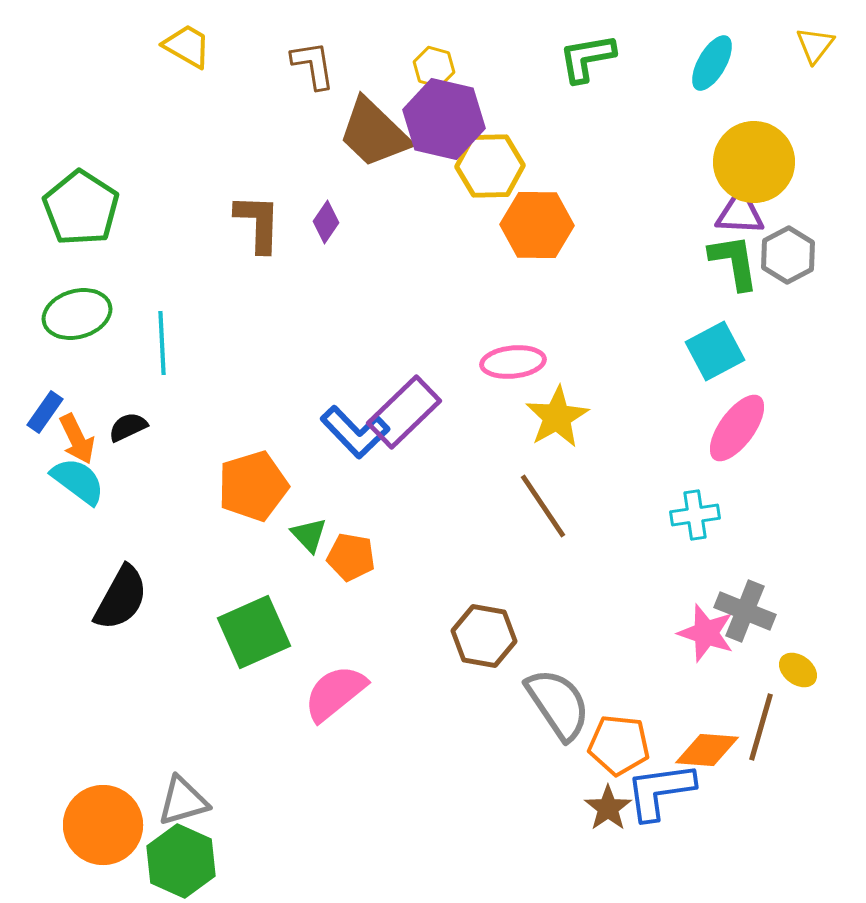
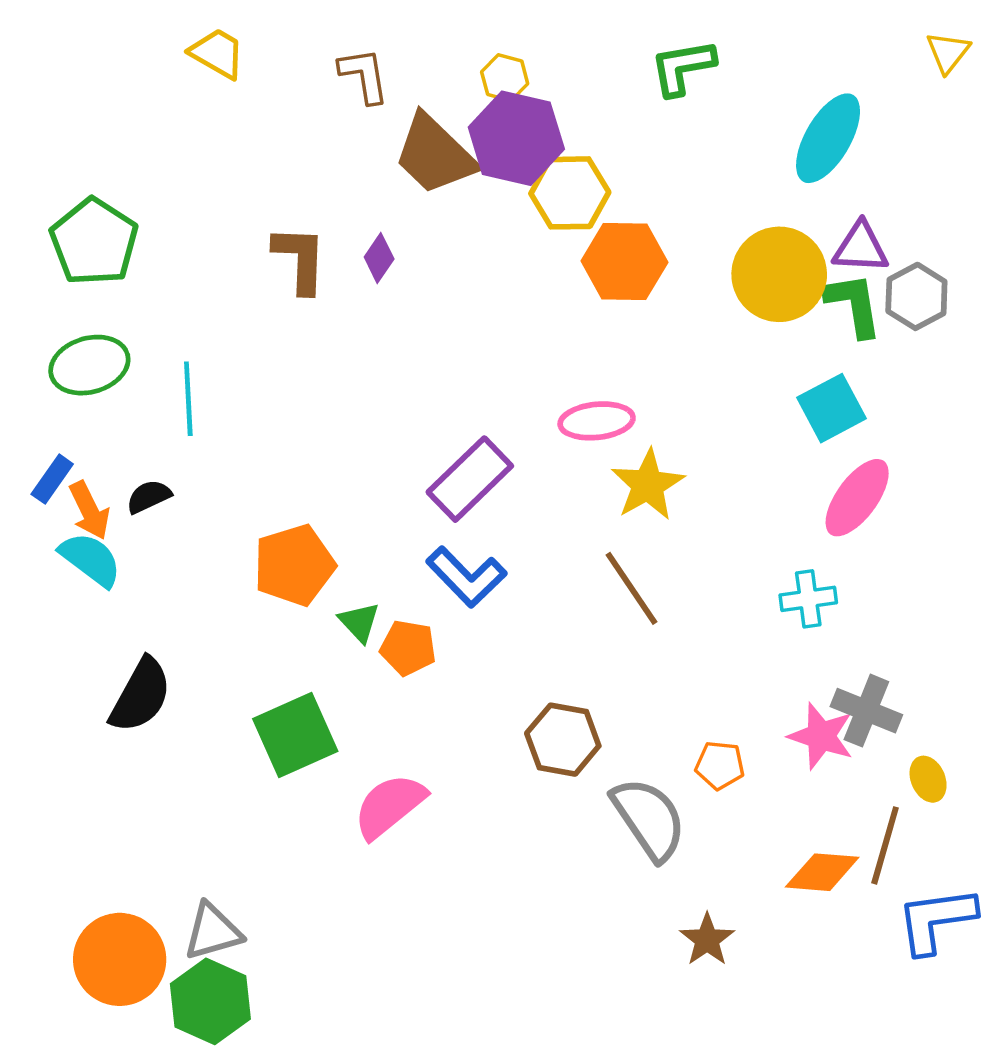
cyan ellipse: (712, 63) -> (828, 138), moved, size x1.4
yellow circle: (754, 162) -> (779, 274), moved
blue L-shape: (355, 432) -> (466, 577), moved
yellow ellipse: (798, 670) -> (928, 779), turned 30
orange pentagon: (619, 745) -> (720, 765), moved, size x0.7
blue L-shape: (660, 791) -> (936, 920), moved

